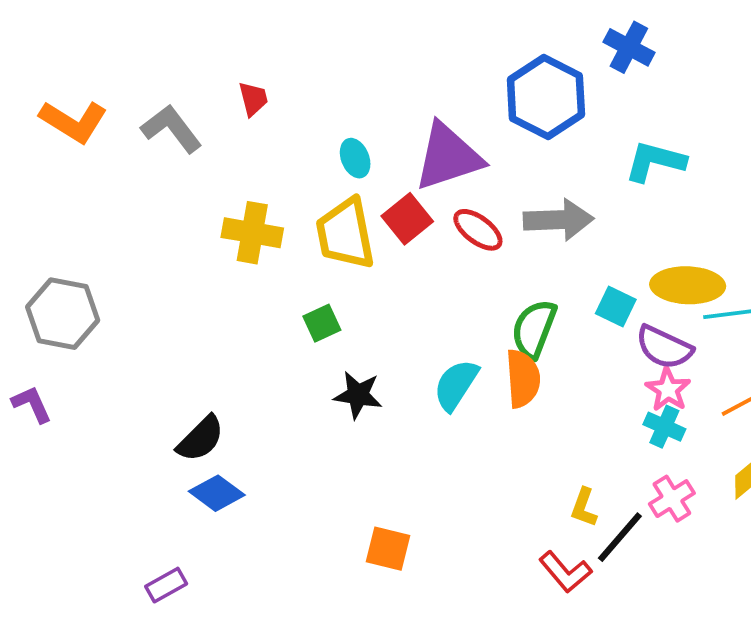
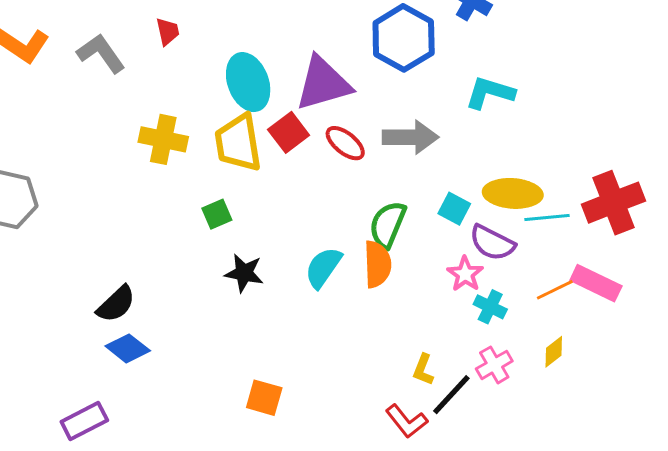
cyan ellipse: (355, 158) -> (248, 82), size x1.8
pink star: (668, 389) -> (465, 274), moved
purple rectangle: (166, 585) -> (84, 421), size x1.4

